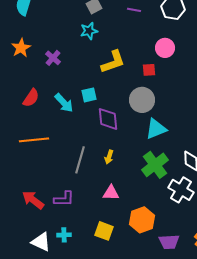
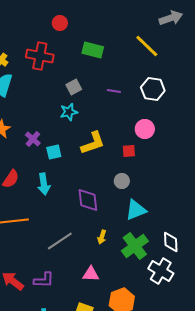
cyan square: (89, 95) -> (54, 152), moved
gray circle: (142, 100) -> (122, 181), size x0.6
cyan arrow: (64, 103) -> (44, 184), turned 35
yellow arrow: (109, 157) -> (102, 237), moved
gray line: (80, 160) -> (60, 241), turned 40

